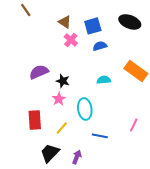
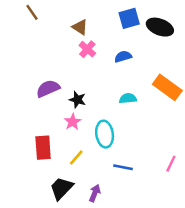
blue square: (93, 26) -> (129, 18), moved
pink line: (134, 125) -> (171, 164), moved

